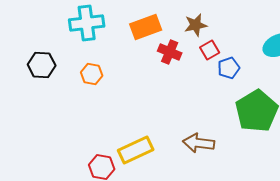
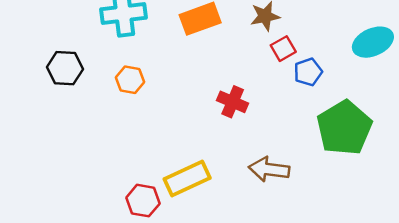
red cross: (170, 52) -> (233, 102), moved

